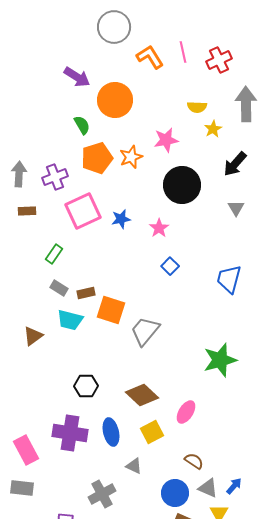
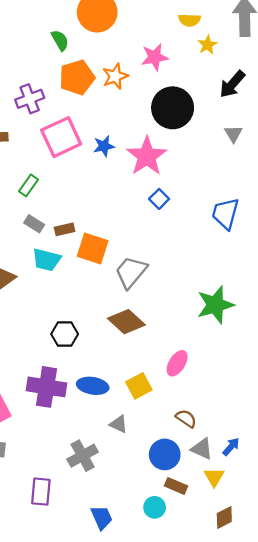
pink star: (159, 228) -> (147, 156), size x1.8
brown diamond: (142, 395) -> (126, 322), moved
blue ellipse: (111, 432) -> (93, 386), turned -68

